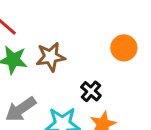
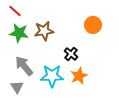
gray arrow: (21, 109) -> (24, 66), turned 85

